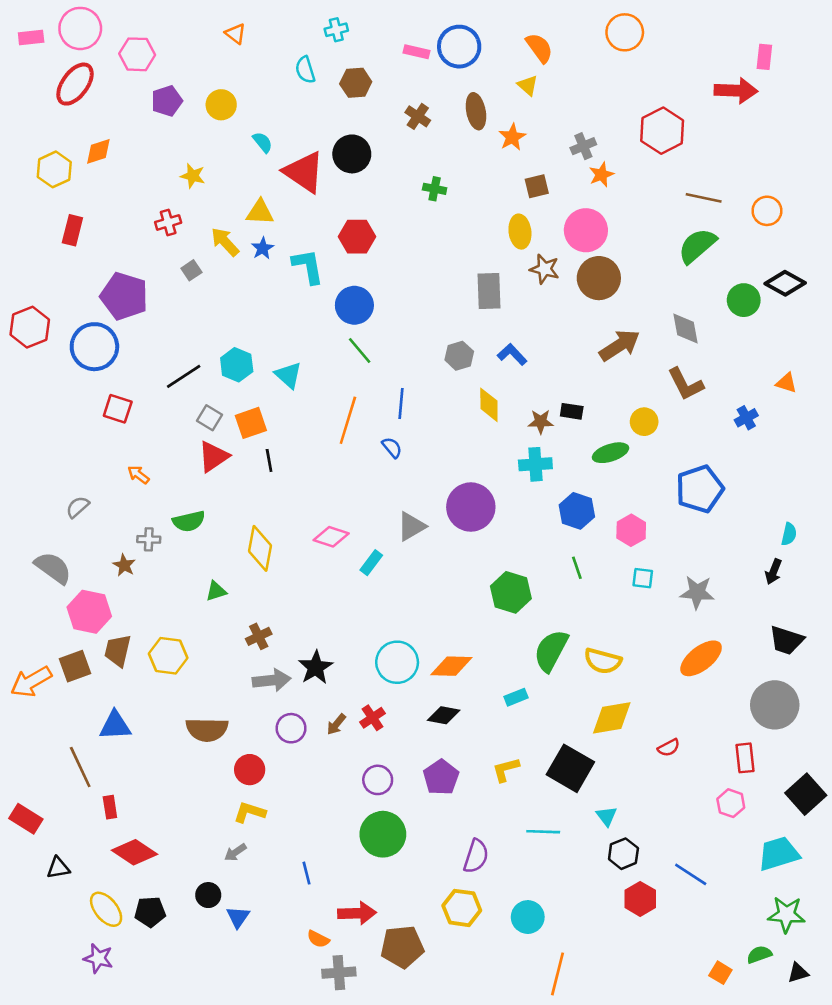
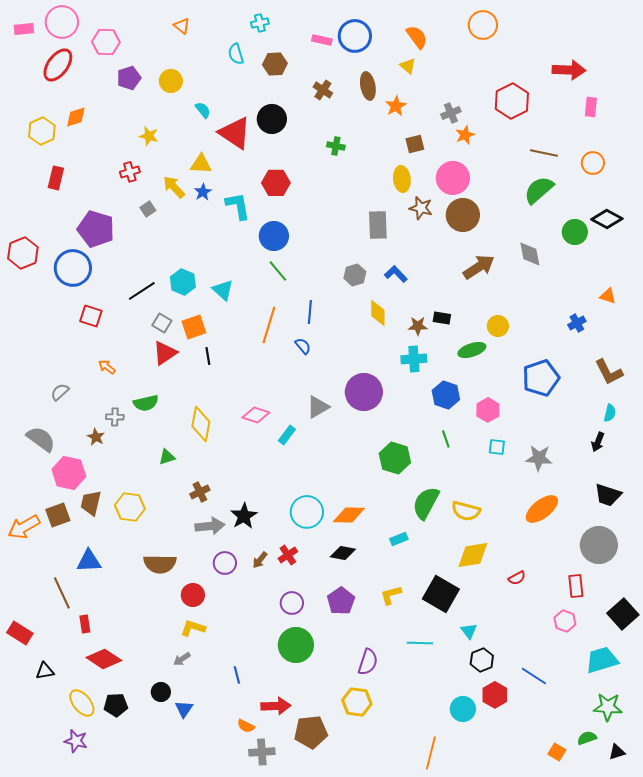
pink rectangle: (764, 57) -> (591, 107), moved
brown L-shape: (686, 384) -> (609, 372), moved
cyan circle: (528, 917) -> (463, 709), moved

